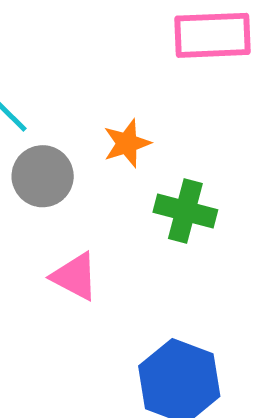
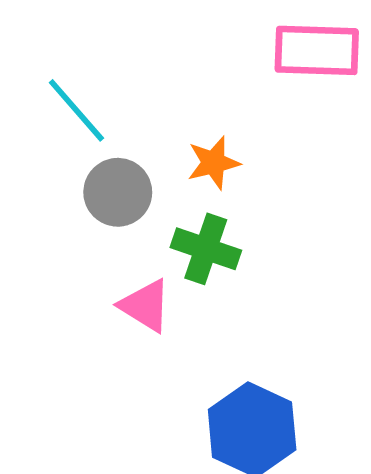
green cross: (185, 211) -> (206, 249), moved

